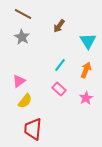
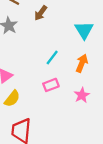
brown arrow: (59, 26) -> (41, 13), moved
pink rectangle: (59, 89) -> (51, 85), turned -64

